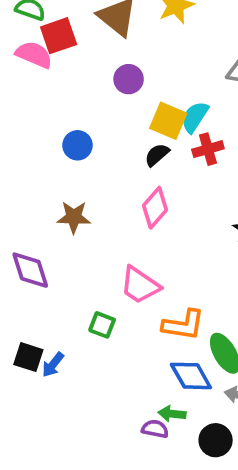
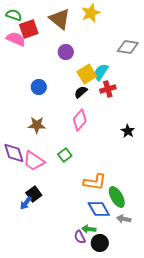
yellow square: (168, 121) -> (87, 74), turned 36
pink trapezoid: (140, 285) -> (34, 161), moved
green square: (102, 325) -> (65, 155), moved, turned 32
black square: (28, 357) -> (34, 194), moved, turned 35
purple semicircle: (155, 429) -> (80, 237), turned -128
black circle: (216, 440) -> (100, 243), moved

